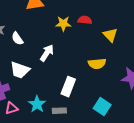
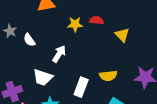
yellow semicircle: (97, 64) -> (108, 76), moved
white trapezoid: (20, 70) -> (43, 77), moved

